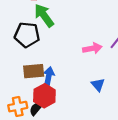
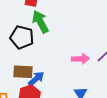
blue arrow: (49, 76) -> (36, 79), turned 30

